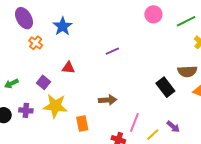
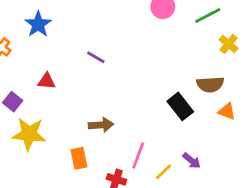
purple line: (112, 51) -> (96, 57), moved, turned 56
orange rectangle: (82, 124) -> (79, 158), moved

